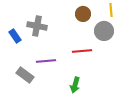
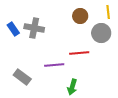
blue rectangle: (15, 36) -> (13, 29), moved
purple line: (46, 61) -> (54, 65), moved

